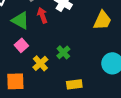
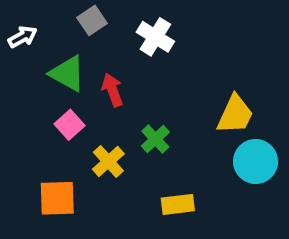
red arrow: (42, 15) -> (112, 90), moved
yellow trapezoid: (102, 20) -> (235, 114), moved

